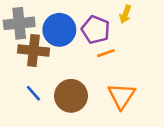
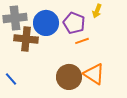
blue line: (33, 93) -> (11, 79), moved
brown circle: (71, 96) -> (69, 77), moved
orange triangle: (121, 96) -> (94, 74), turned -30

